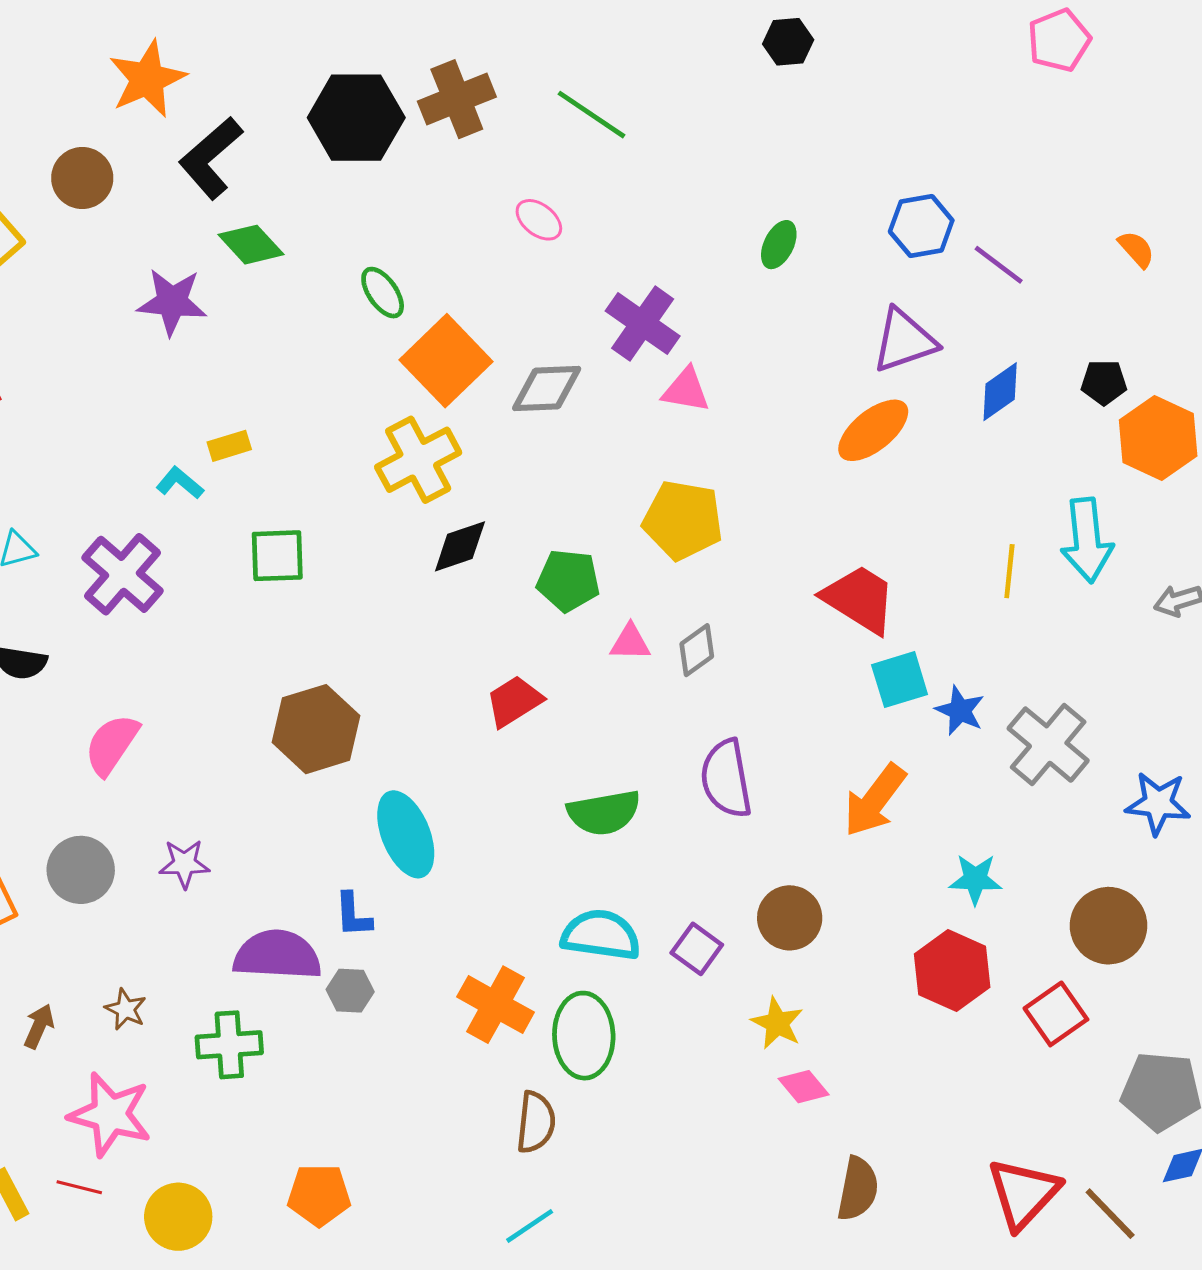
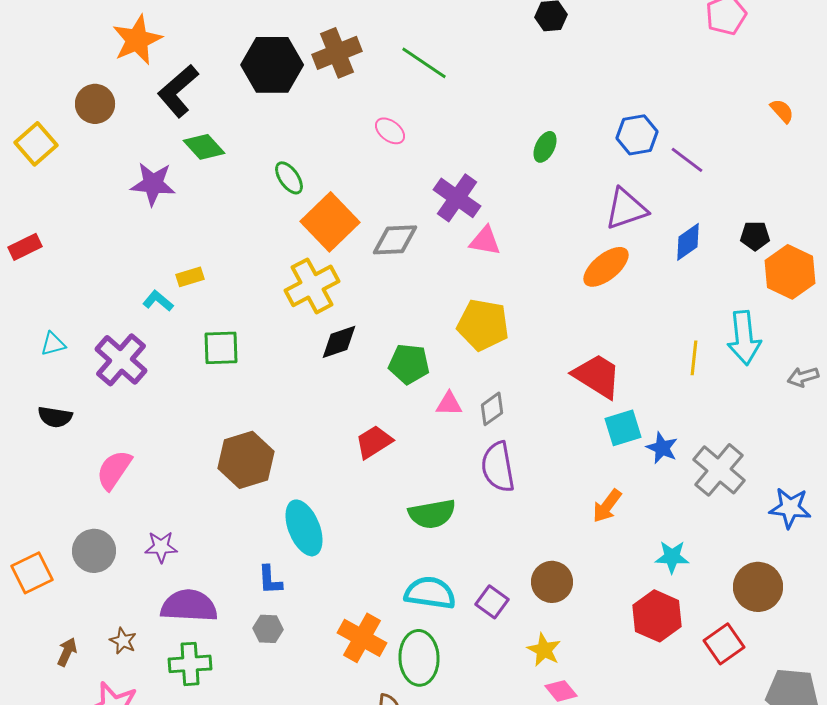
orange semicircle: (1136, 249) -> (782, 111), moved
purple semicircle: (726, 779) -> (498, 467), moved
orange arrow: (875, 800) -> (607, 506), size x0.7
purple semicircle: (277, 955) -> (189, 606), moved

